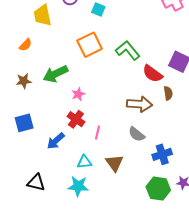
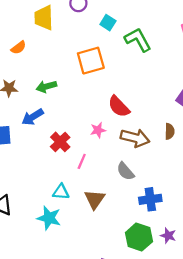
green L-shape: (128, 50) -> (138, 40), moved
green arrow: (55, 74) -> (46, 87), size x0.7
red semicircle: (153, 74) -> (119, 107), moved
pink star: (78, 94) -> (98, 130), moved
blue arrow: (56, 141) -> (33, 117), moved

